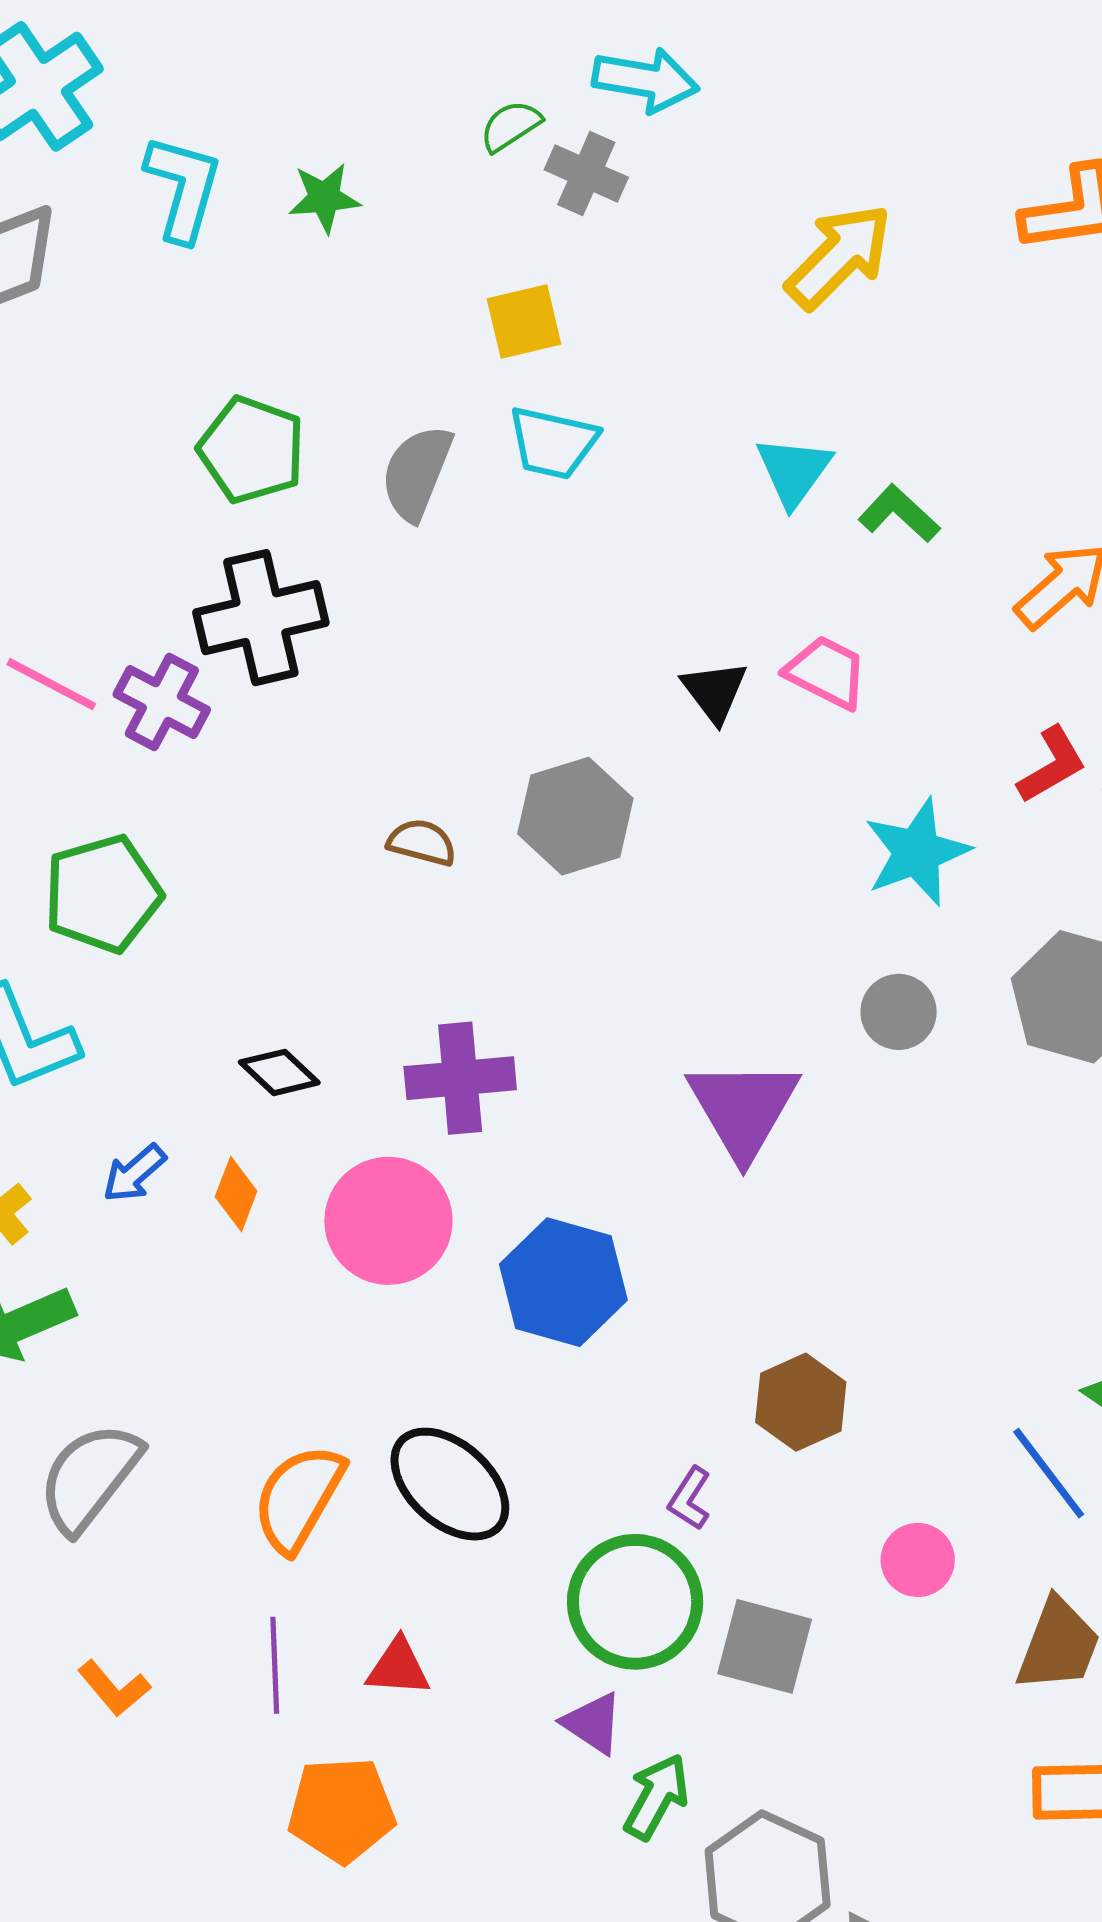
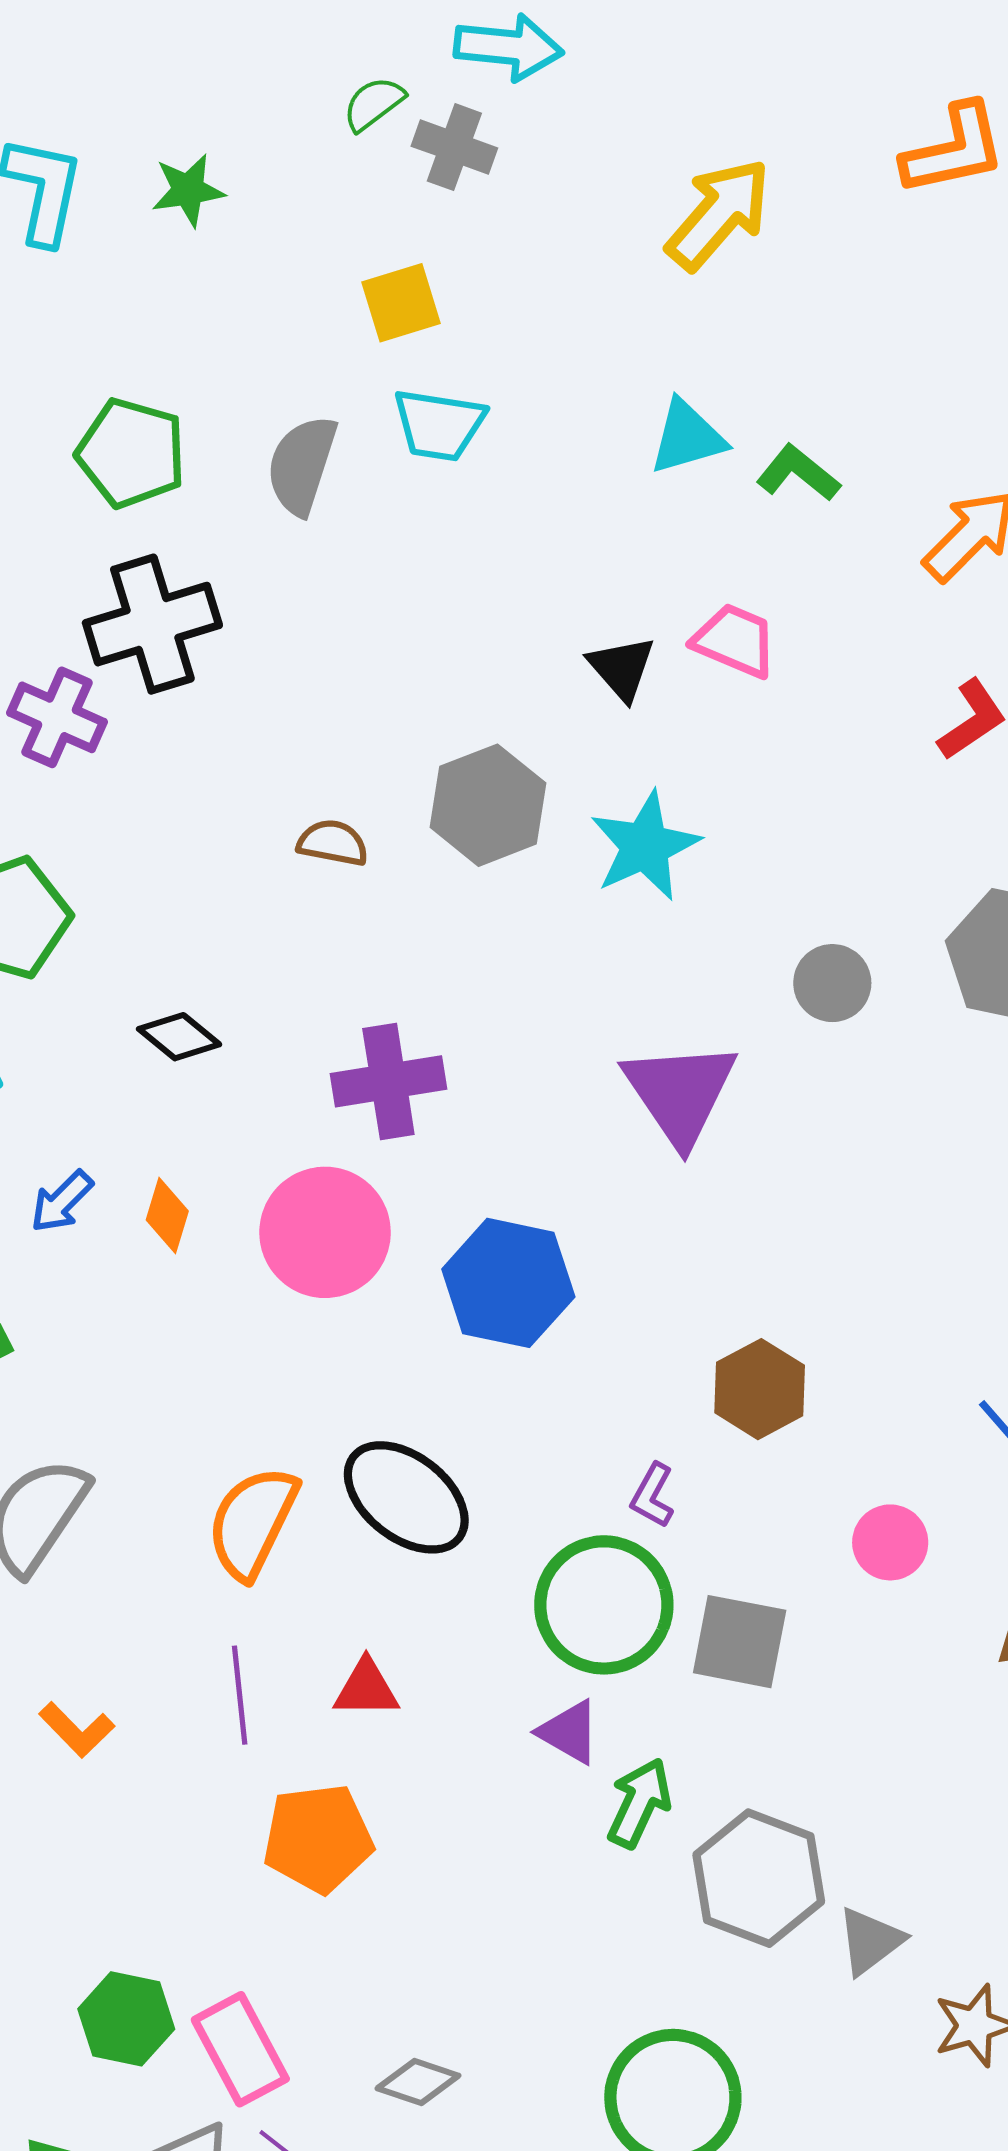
cyan triangle: (794, 471) -> (687, 437), turned 42
cyan star: (917, 852) -> (645, 846), moved
black diamond: (279, 1072) -> (179, 1037), moved

